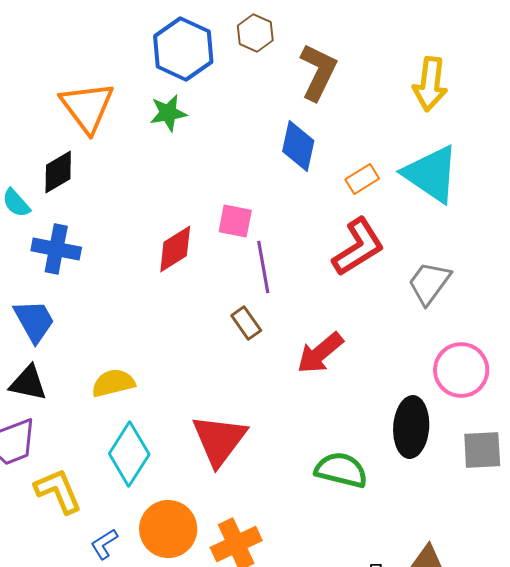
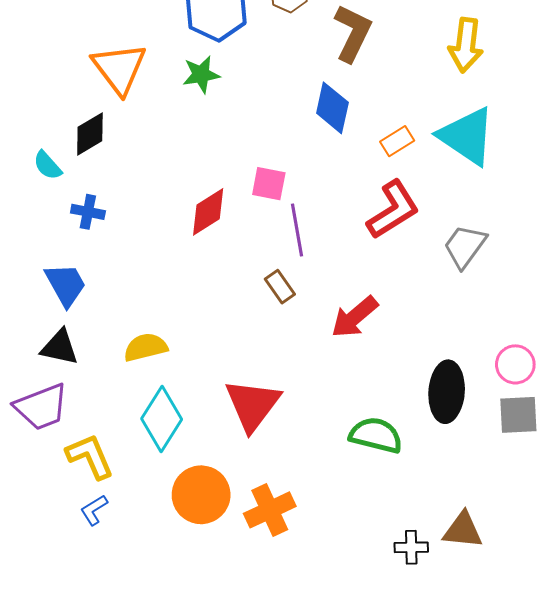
blue cross: (56, 249) -> (88, 212), size x0.7
pink circle: (461, 370) -> (515, 364), moved, size x0.7
blue L-shape: (104, 544) -> (94, 510), moved

